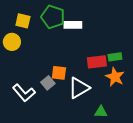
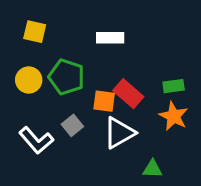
green pentagon: (53, 17) -> (66, 77), moved
yellow circle: (12, 42) -> (29, 80), moved
red rectangle: (97, 62) -> (128, 94), moved, turned 48
orange square: (59, 73) -> (104, 101), moved

